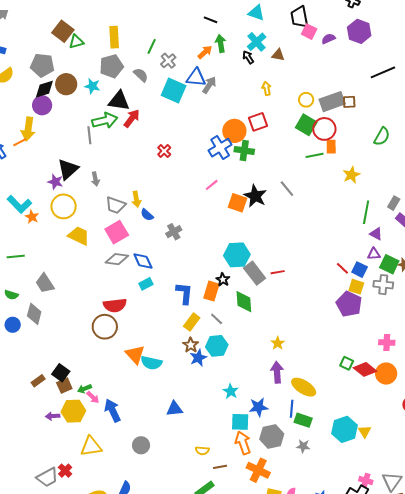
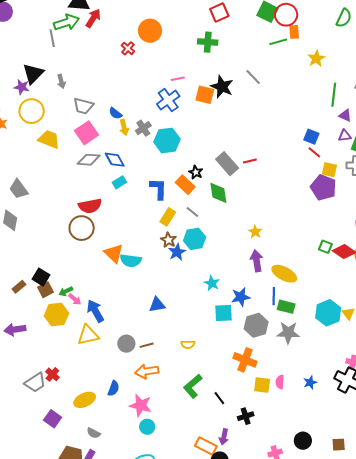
orange circle: (234, 131) -> (150, 31), moved
blue cross: (220, 148) -> (168, 100), moved
pink line: (212, 185) -> (178, 79), turned 32
yellow arrow: (136, 199) -> (124, 127), moved
cyan hexagon: (237, 255) -> (167, 140), moved
blue square: (360, 270) -> (311, 137), moved
orange rectangle: (211, 291) -> (185, 185), turned -60
purple arrow: (53, 416) -> (15, 329), moved, size x1.5
orange arrow: (243, 443) -> (147, 371), moved, turned -75
yellow triangle: (91, 446) -> (88, 335), moved
gray star: (303, 446) -> (288, 333), size x1.6
brown line: (220, 467) -> (147, 345), moved

